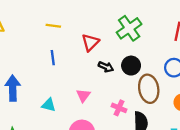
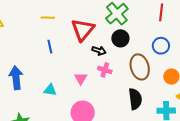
red triangle: (90, 42) -> (83, 30), size x1.4
black circle: (131, 66) -> (120, 38), moved
pink cross: (119, 108) -> (105, 70), moved

